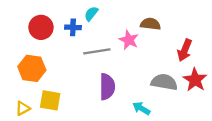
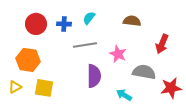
cyan semicircle: (91, 14) -> (89, 18), moved
pink star: (129, 40) -> (118, 54), moved
red star: (195, 80) -> (171, 88), moved, turned 30
yellow triangle: (23, 108) -> (15, 87), moved

